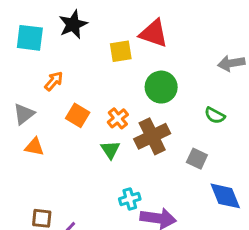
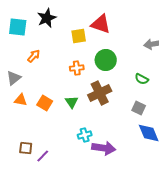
orange square: (78, 115) -> (45, 103), moved
orange cross: (118, 118) -> (77, 68), moved, turned 32
gray square: (197, 159) -> (139, 108), moved

